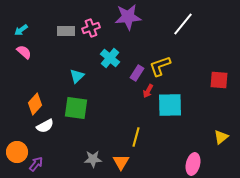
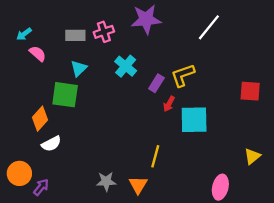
pink semicircle: (24, 52) -> (38, 54), moved
cyan triangle: (77, 76) -> (79, 68), moved
green square: (76, 108) -> (65, 95), moved

